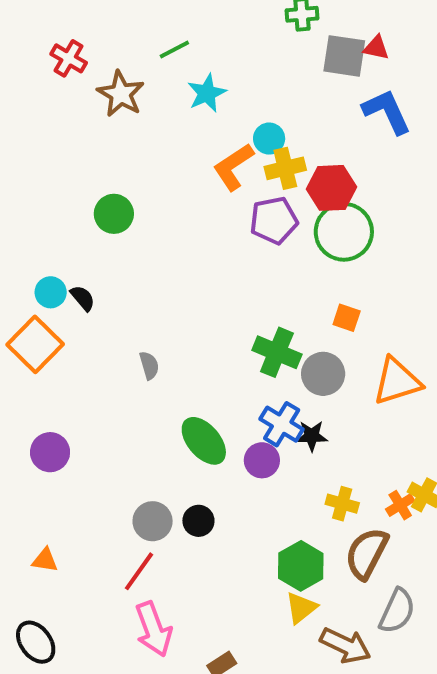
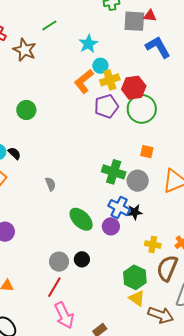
cyan star: (207, 93) -> (88, 44), moved
yellow triangle: (301, 608) -> (137, 298), turned -42

